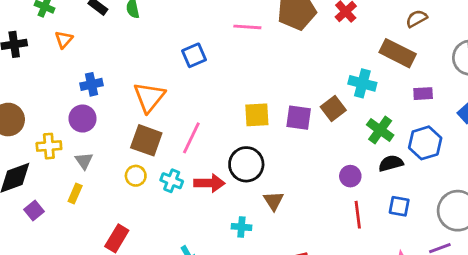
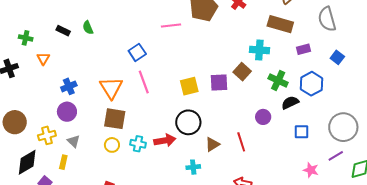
pink line: (191, 138) -> (144, 82), moved, turned -35
yellow rectangle: (75, 194) -> (63, 162), moved
brown triangle: (274, 201) -> (212, 144), turned 42
red line: (358, 215) -> (241, 142), moved

